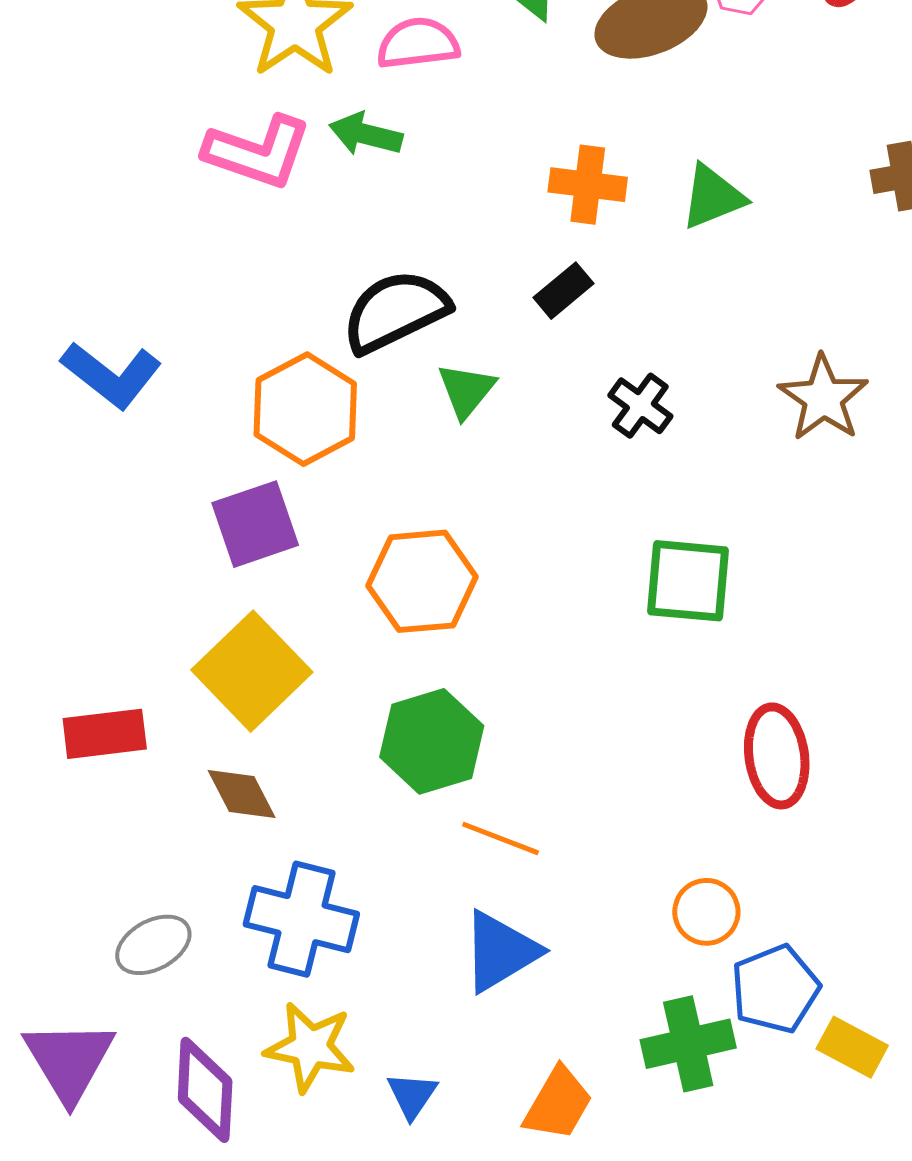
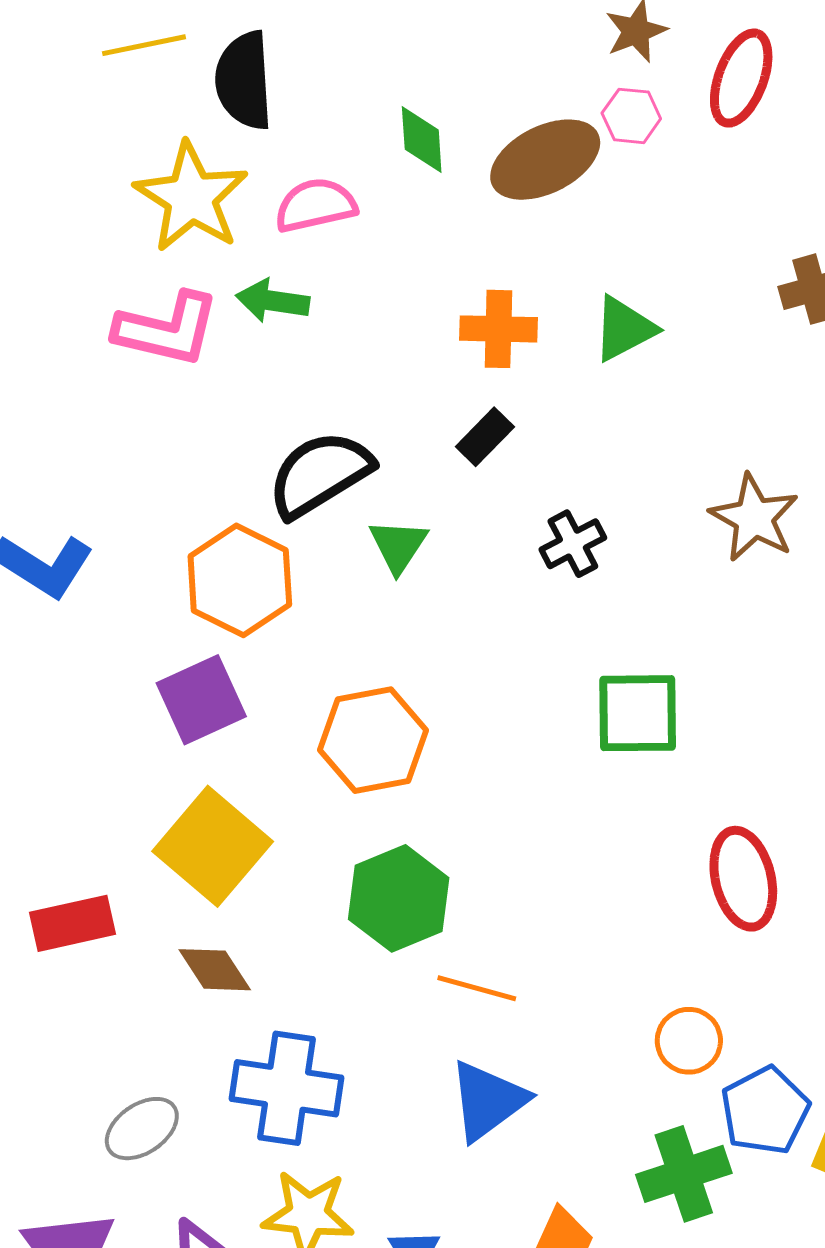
black cross: (640, 406) -> (573, 544), turned 32

